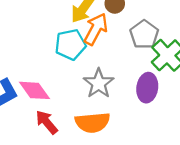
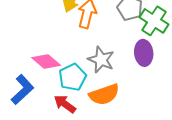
cyan pentagon: (70, 45) -> (73, 77), moved
pink diamond: (34, 90) -> (46, 61), moved

